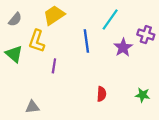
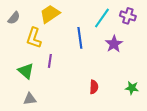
purple cross: (146, 35) -> (128, 16), moved
green triangle: (14, 54) -> (26, 71), moved

